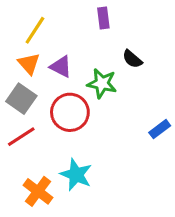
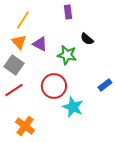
red circle: (70, 112) -> (54, 86), moved
cyan star: (76, 175) -> (73, 107), moved

